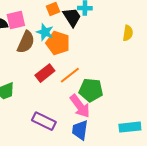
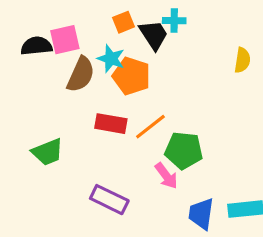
red rectangle: (45, 73) -> (111, 124), turned 48
pink arrow: (80, 106) -> (166, 176), size x0.7
blue trapezoid: (80, 130) -> (201, 214), moved

